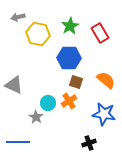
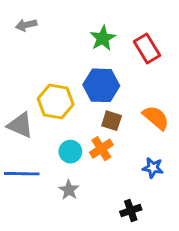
yellow hexagon: (38, 34) -> (56, 102), moved
blue star: (104, 114) -> (153, 168), size x0.6
gray star: (36, 117) -> (69, 190), moved
blue line: (18, 142) -> (22, 174), moved

